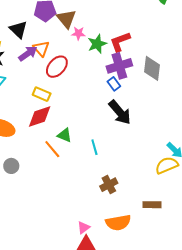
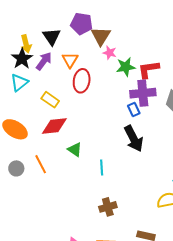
purple arrow: (28, 54) -> (44, 61), moved, turned -30
red ellipse: (57, 67) -> (82, 81), turned -45
yellow rectangle: (42, 94) -> (50, 100), moved
orange line: (52, 149) -> (41, 164), moved

